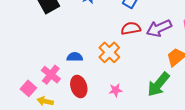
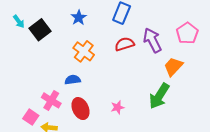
purple arrow: (159, 28) -> (152, 40), turned 95
orange cross: (109, 52) -> (84, 51), moved

